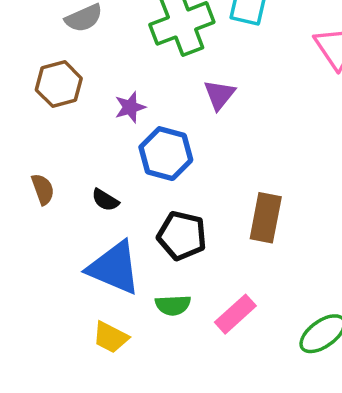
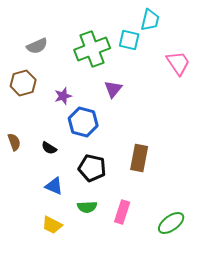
blue triangle: (114, 268) -> (54, 186), size x0.6
pink rectangle: (235, 314) -> (122, 212), turned -30

